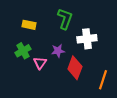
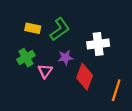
green L-shape: (65, 19) -> (60, 29), moved, turned 35

